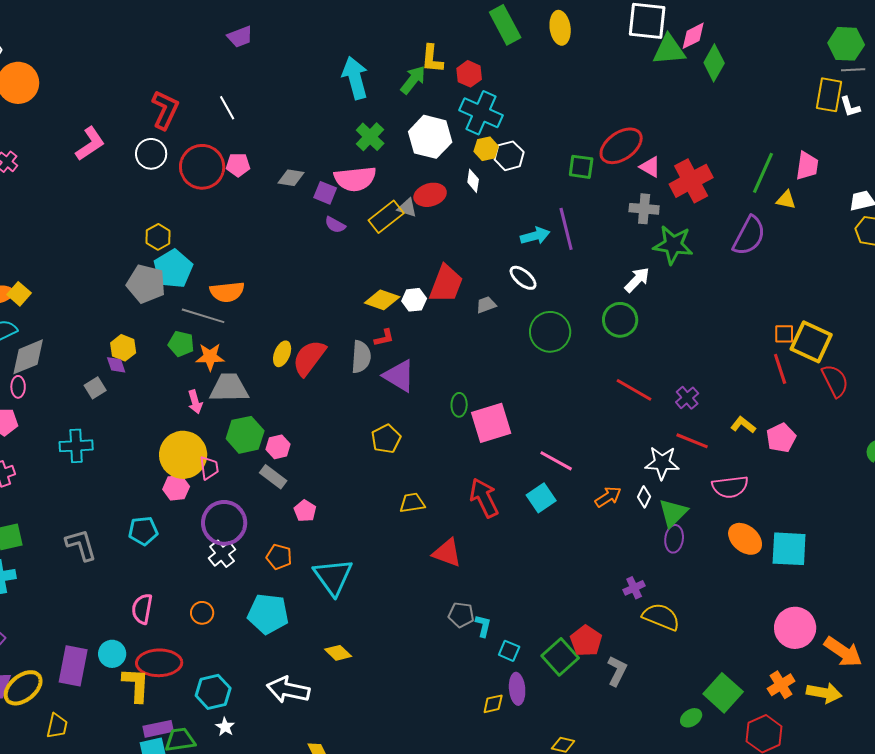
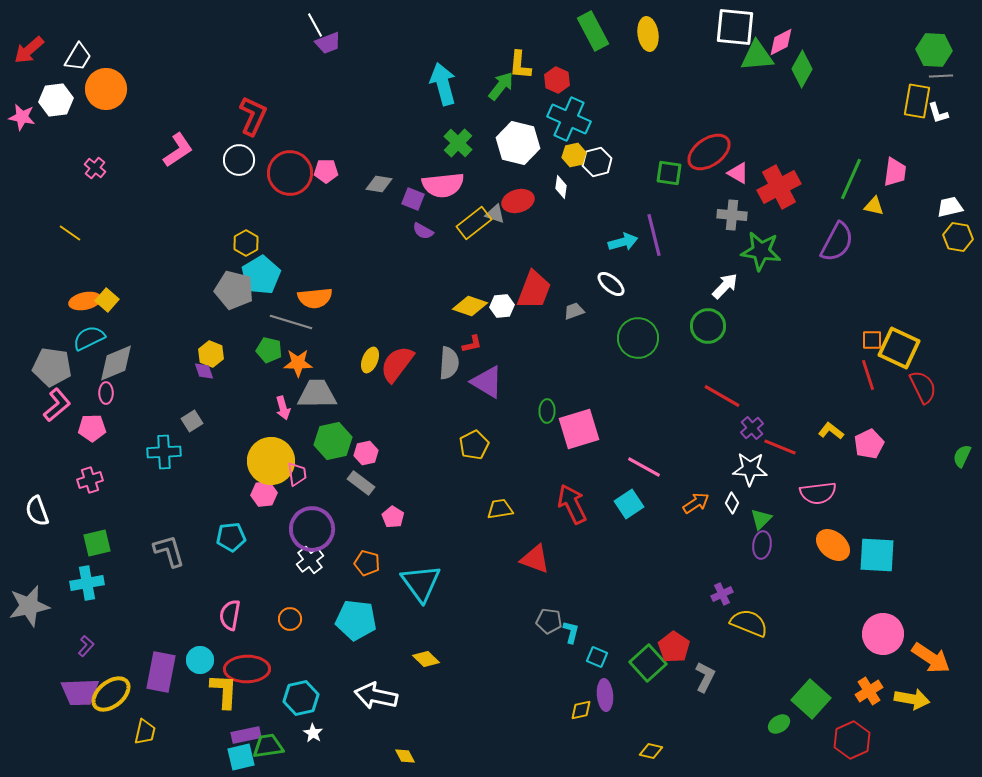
white line: (227, 108) -> (315, 25), moved
gray square: (95, 388) -> (192, 421), moved
purple cross: (687, 398) -> (752, 428), moved
green triangle: (673, 513) -> (761, 519), size x0.7

